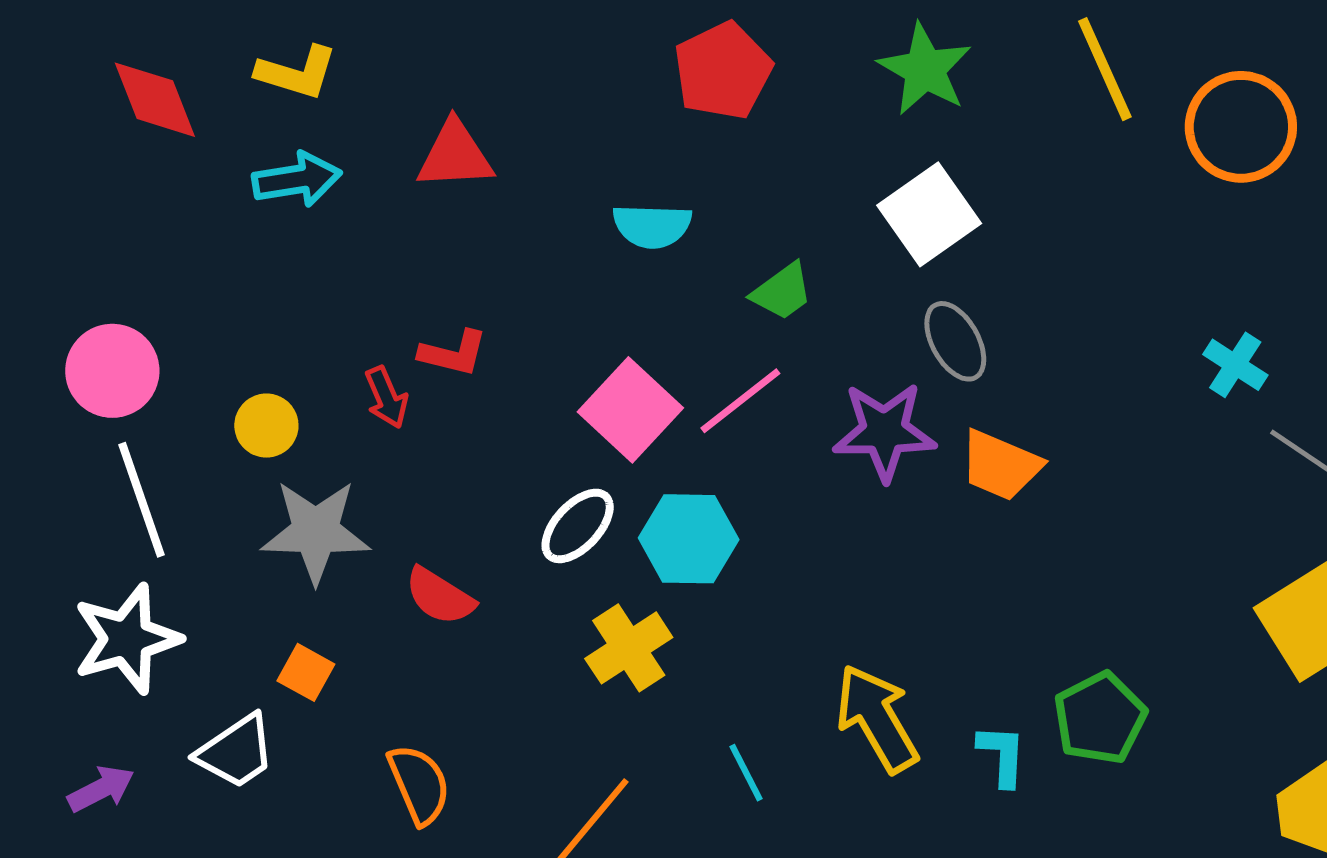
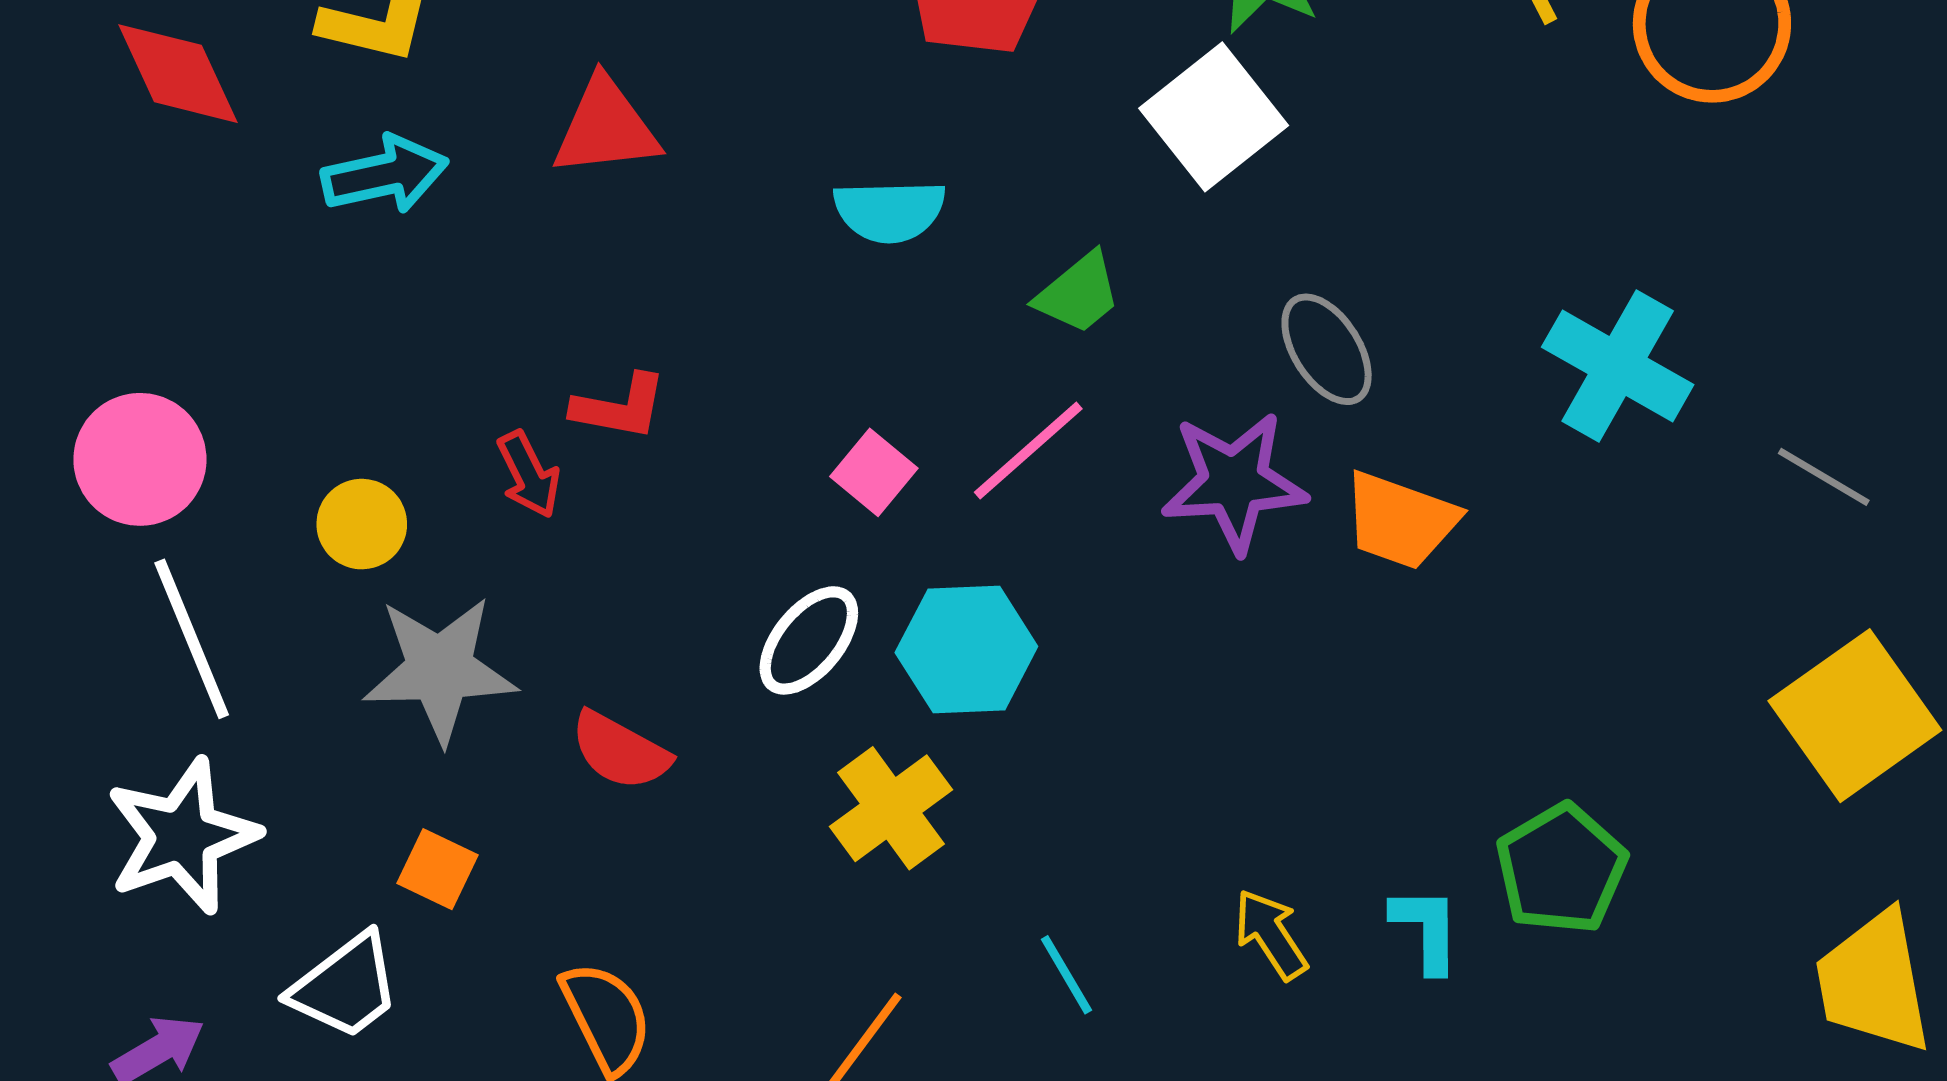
white square: (929, 214) -> (1214, 117), moved
cyan cross: (1235, 365) -> (1618, 366), moved, size x1.6
pink square: (630, 410) -> (874, 472), size x0.6
yellow arrow: (877, 718) -> (1271, 934), moved, size x0.6

